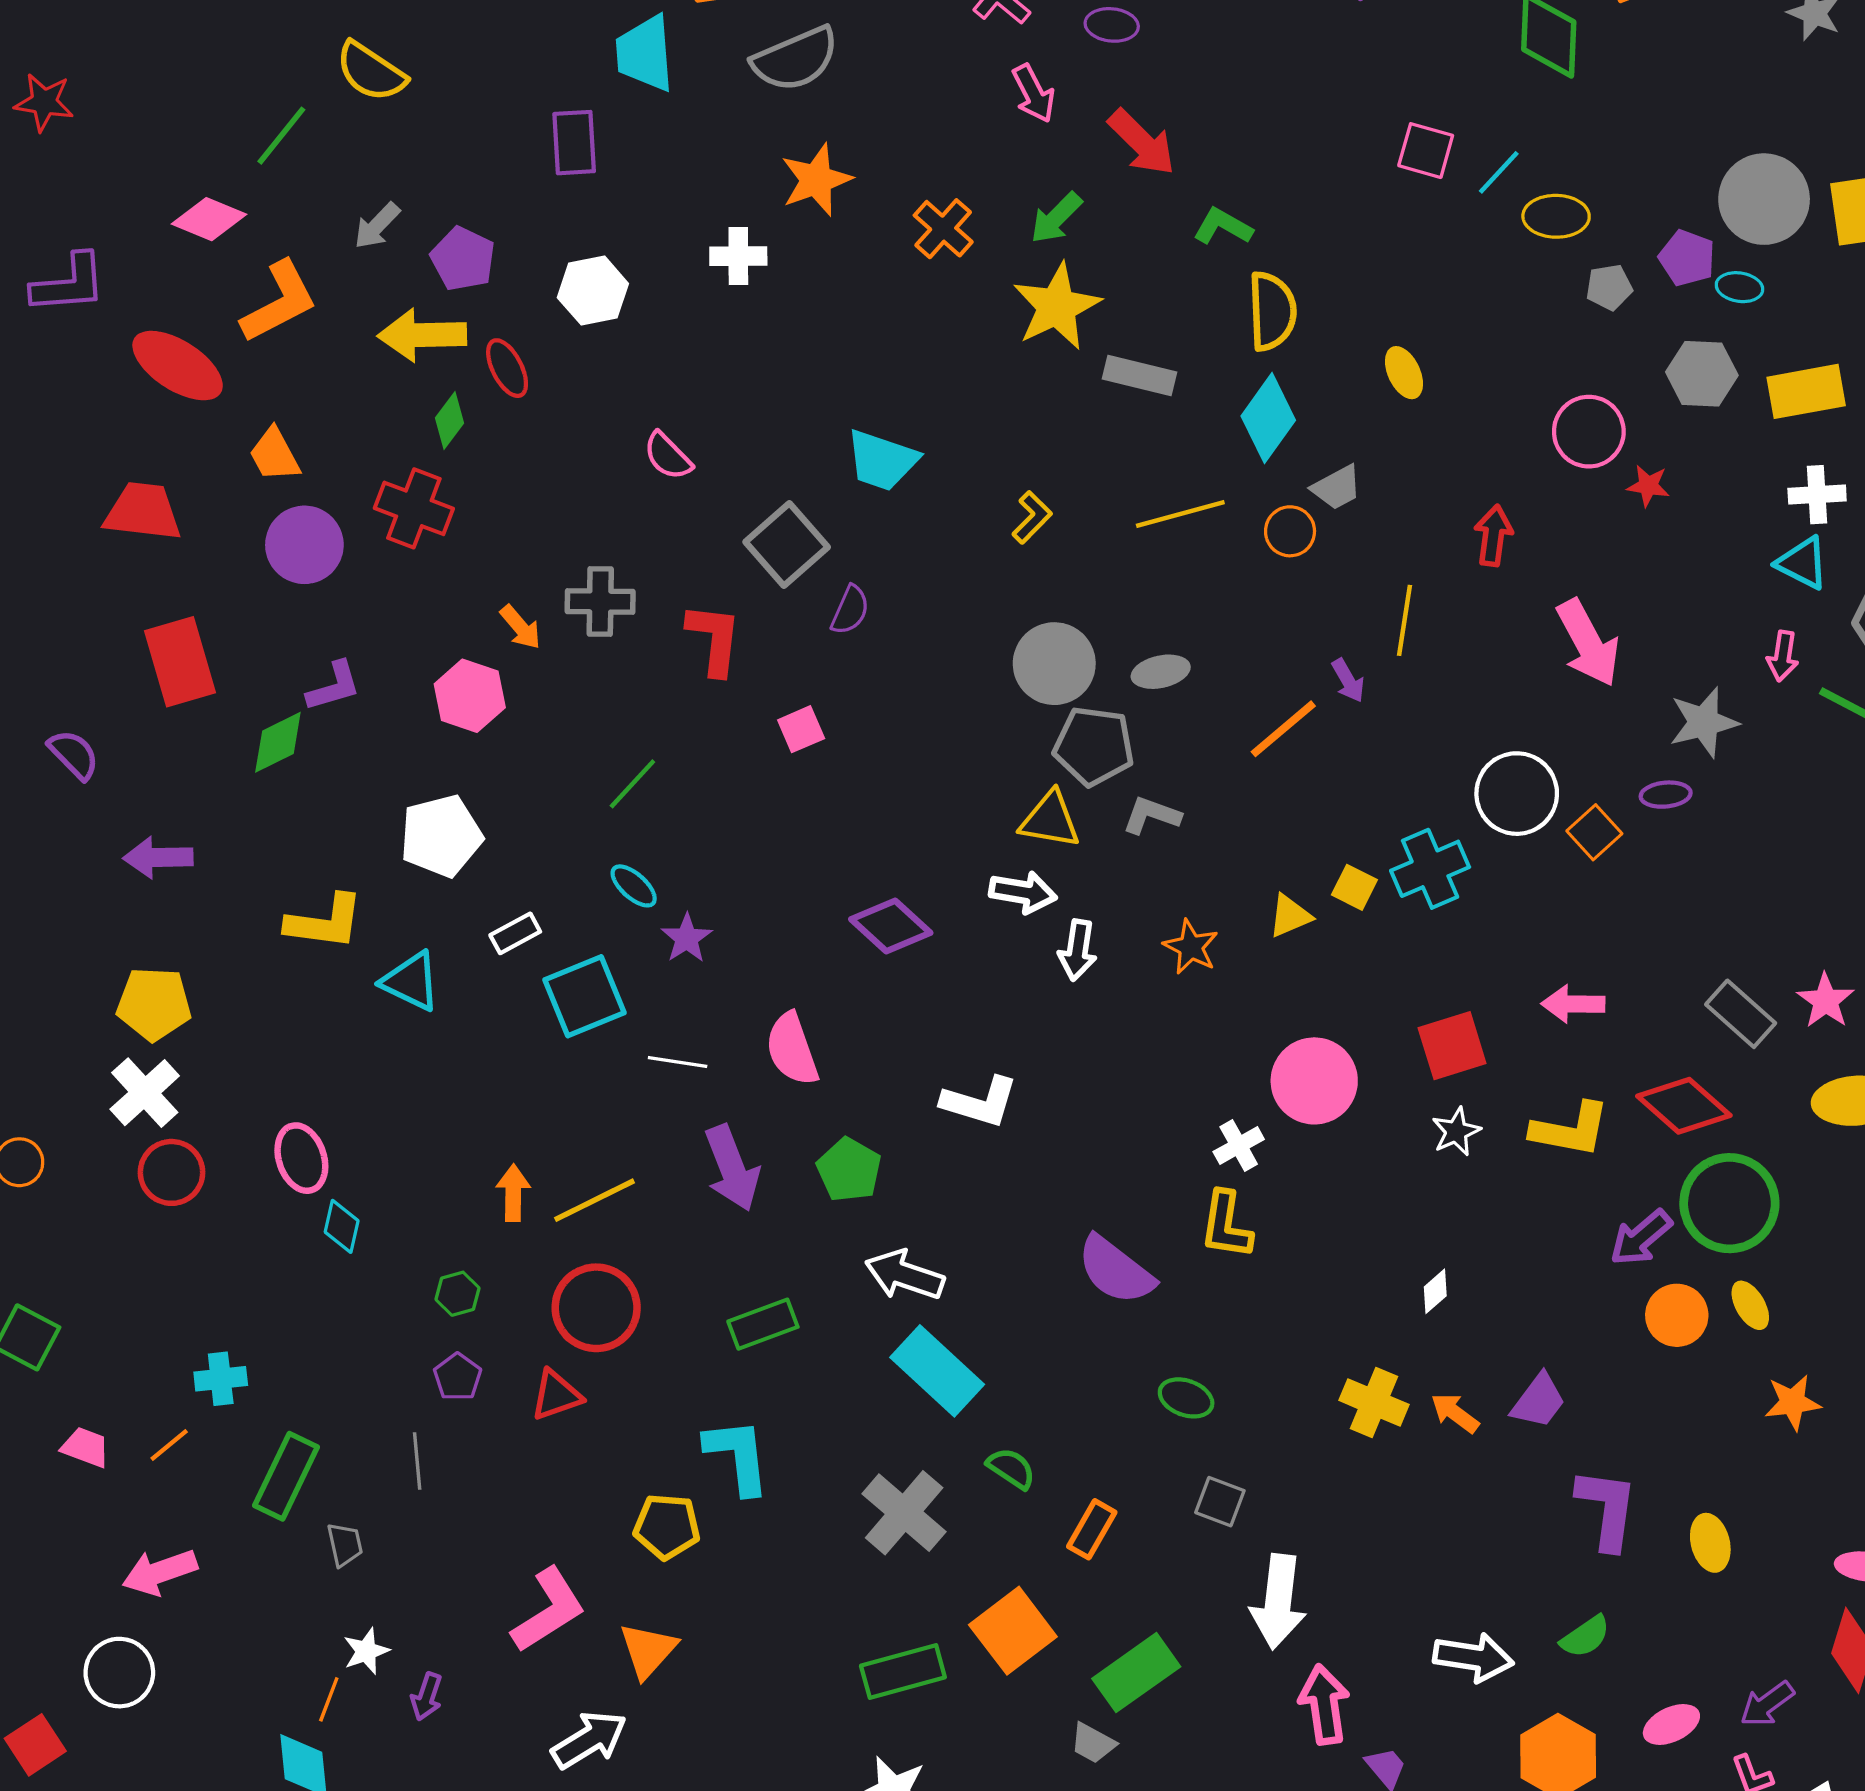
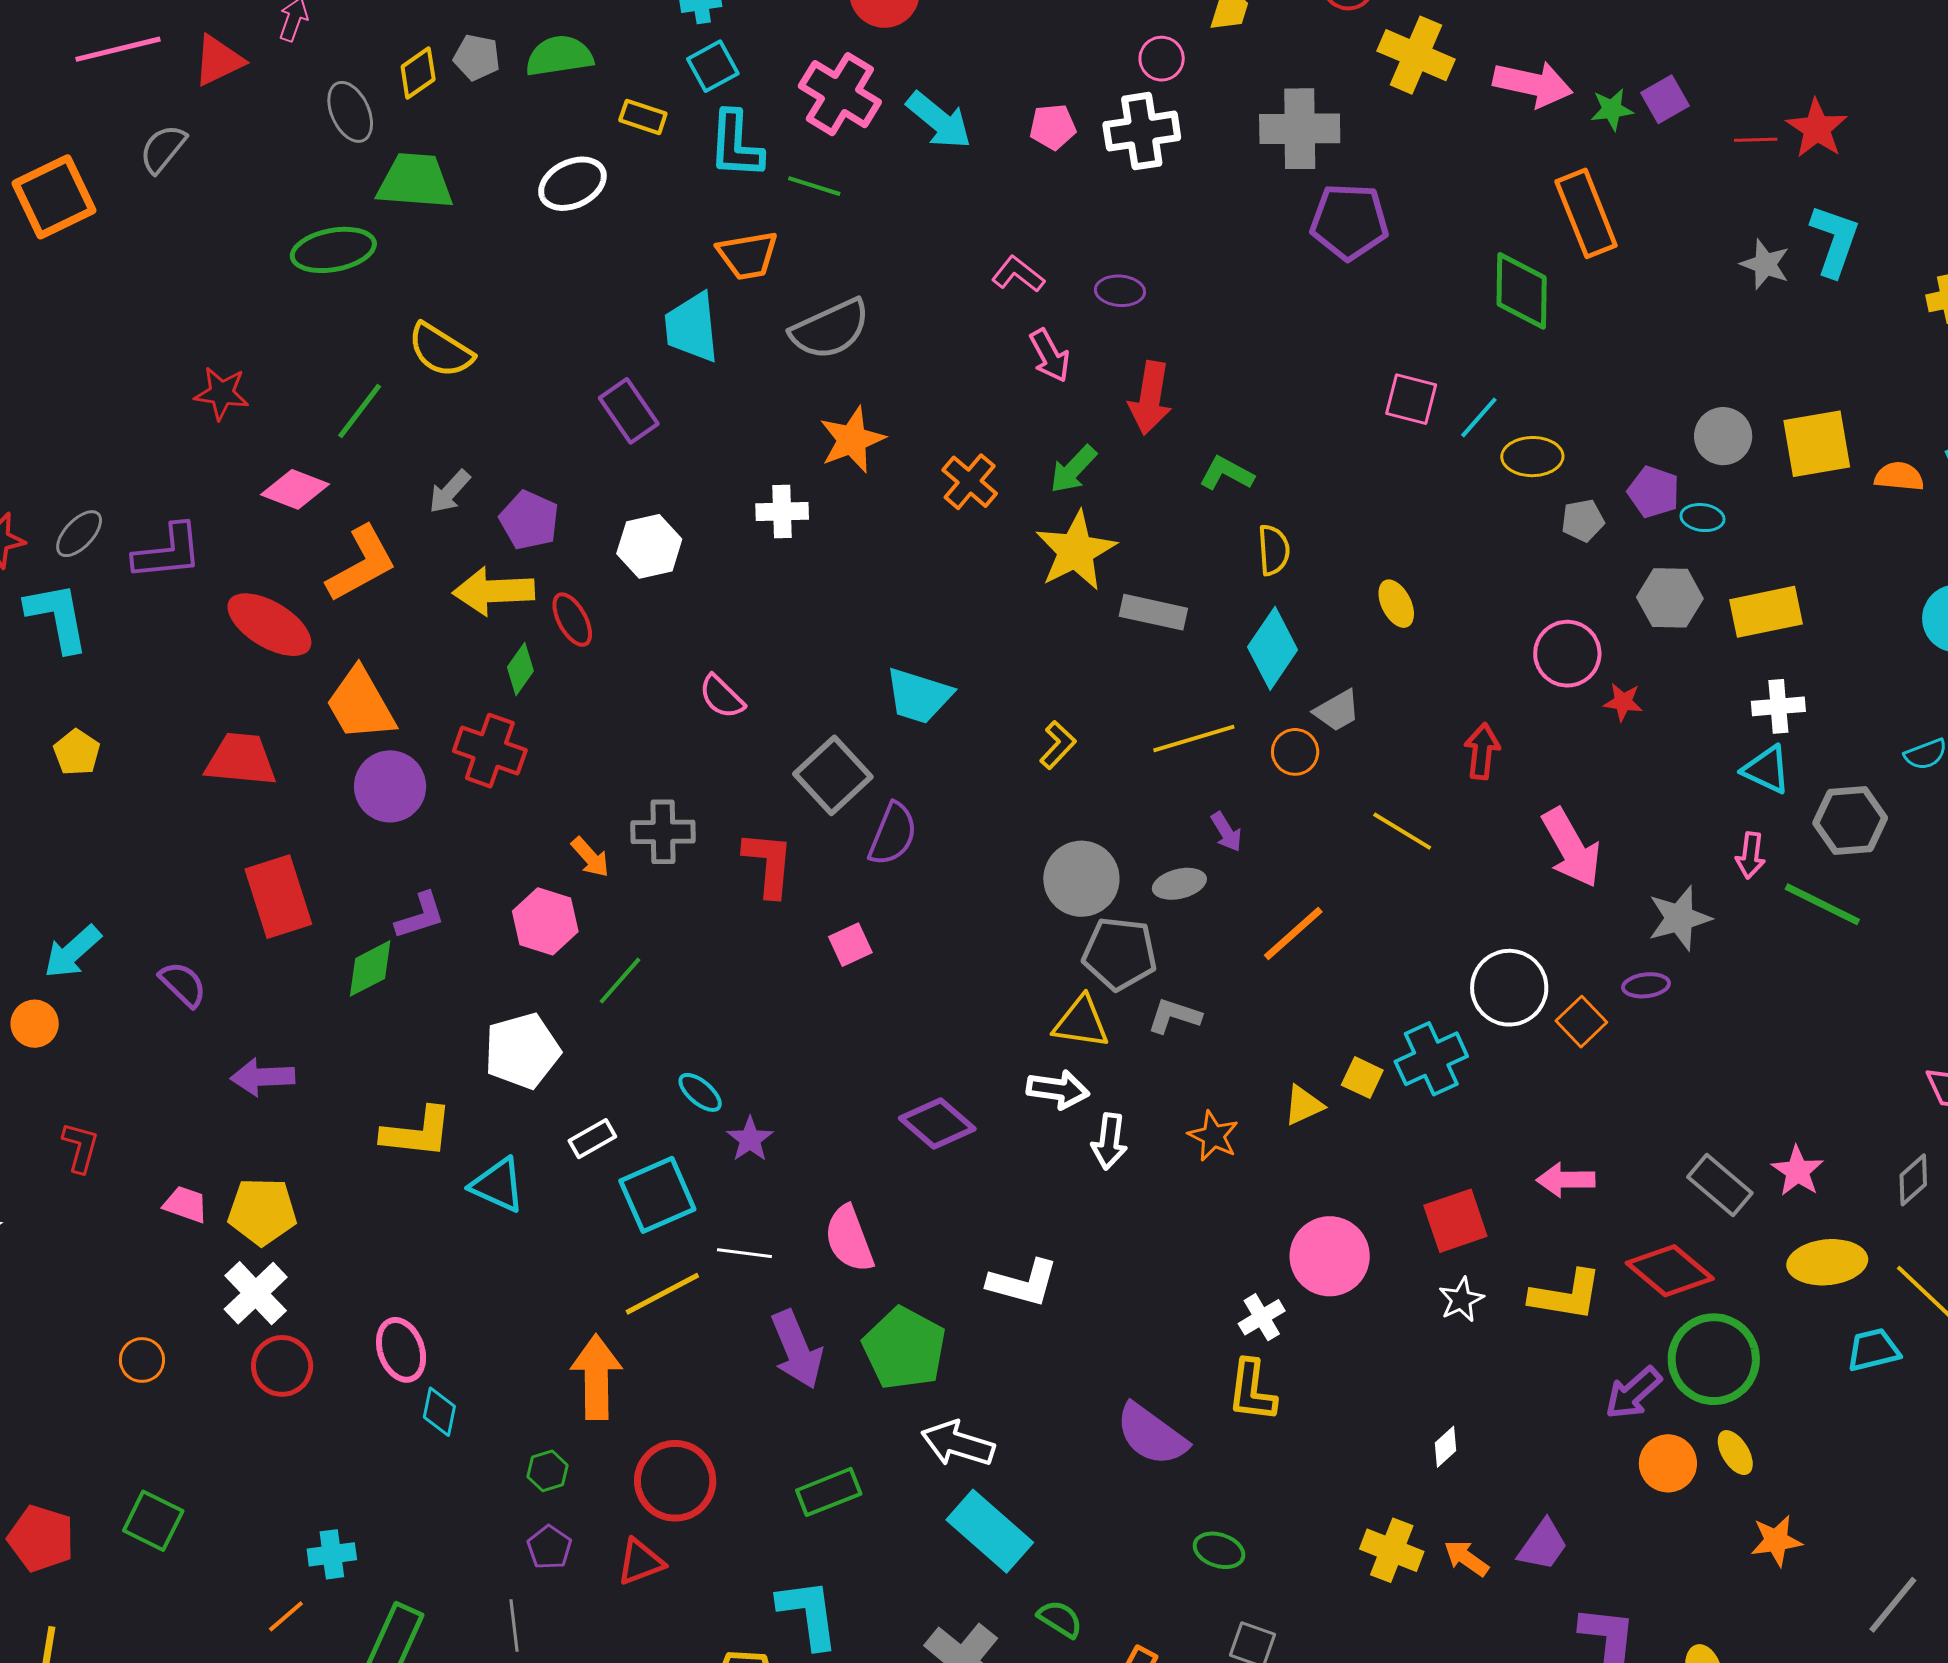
red star: (44, 102) -> (222, 393), moved
red arrow: (1142, 142) -> (1150, 398), turned 56
purple rectangle: (574, 143) -> (629, 411), turned -30
gray circle: (1764, 199) -> (1723, 436), size x0.7
yellow semicircle: (1272, 311) -> (1274, 550), size x0.7
orange trapezoid: (274, 455) -> (360, 704), size x1.5
purple semicircle: (850, 610) -> (893, 834), size x1.4
yellow line: (1404, 620) -> (1402, 831), turned -66
purple arrow: (1348, 681) -> (1226, 832), moved
green line: (632, 784) -> (620, 981), moved
green pentagon: (849, 1170) -> (904, 1348), size x1.4
orange arrow: (513, 1193) -> (596, 1377), size x1.6
yellow line: (595, 1200) -> (662, 1294), moved
pink trapezoid: (86, 1447) -> (186, 1204), moved

